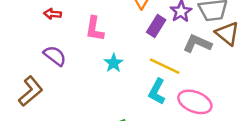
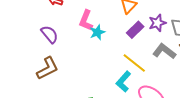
cyan star: (114, 63) -> (97, 32), moved
brown L-shape: (31, 91) -> (48, 68), moved

